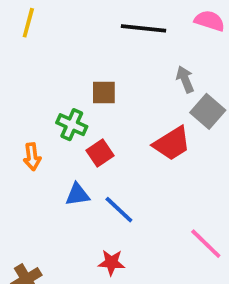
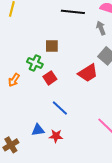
gray arrow: (185, 79) -> (101, 28), moved
orange arrow: (32, 157) -> (14, 80), turned 40
blue triangle: (77, 194) -> (38, 130), moved

